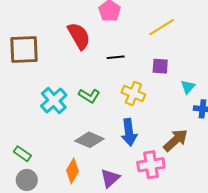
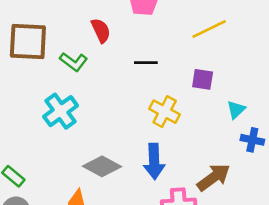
red semicircle: (79, 36) -> (101, 30), size x0.7
green L-shape: (89, 96) -> (74, 62), moved

